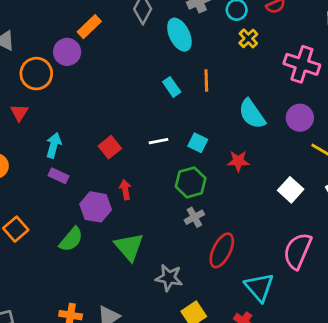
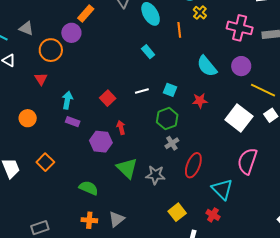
orange line: (206, 80) -> (179, 30), moved
white square: (291, 190) -> (239, 118), size x1.5
green semicircle: (71, 239) -> (89, 188), moved, turned -102
gray star: (169, 278) -> (155, 175), moved

